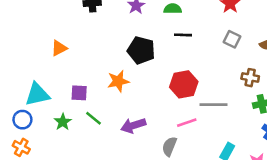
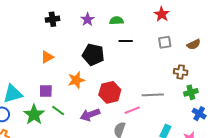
gray square: (232, 39) -> (165, 42), turned -32
orange triangle: (59, 48) -> (47, 57), moved
red hexagon: (184, 84) -> (110, 92), moved
green star: (63, 122) -> (34, 115), size x1.5

